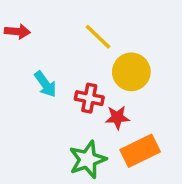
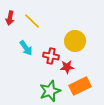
red arrow: (17, 32) -> (10, 18), turned 96
yellow line: (98, 37) -> (32, 21), moved

